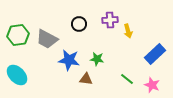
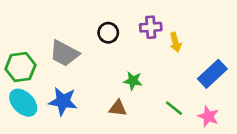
green hexagon: (18, 35) -> (20, 67), moved
blue star: (69, 60) -> (63, 101), moved

